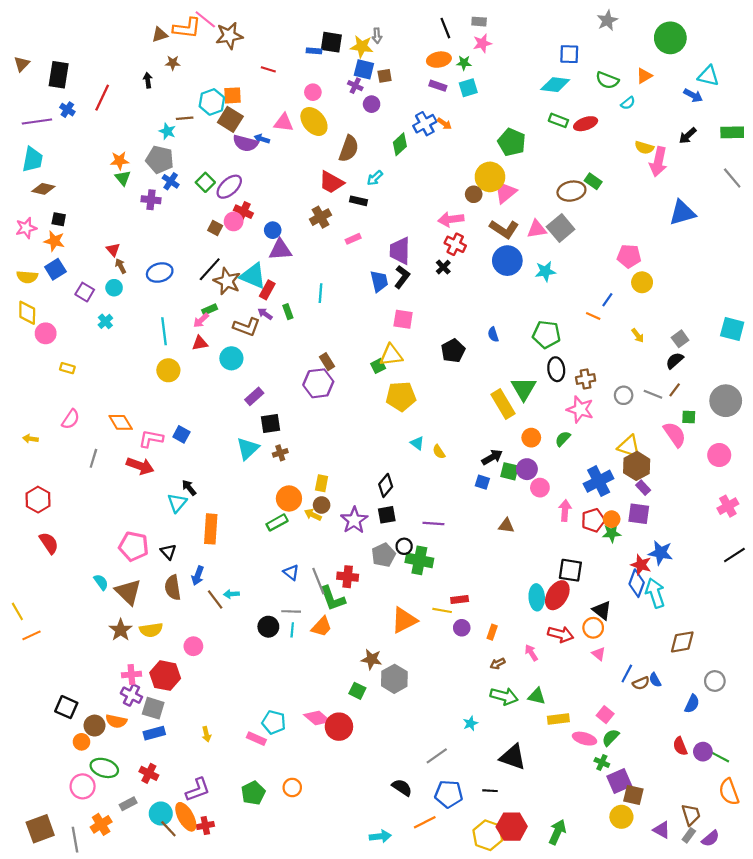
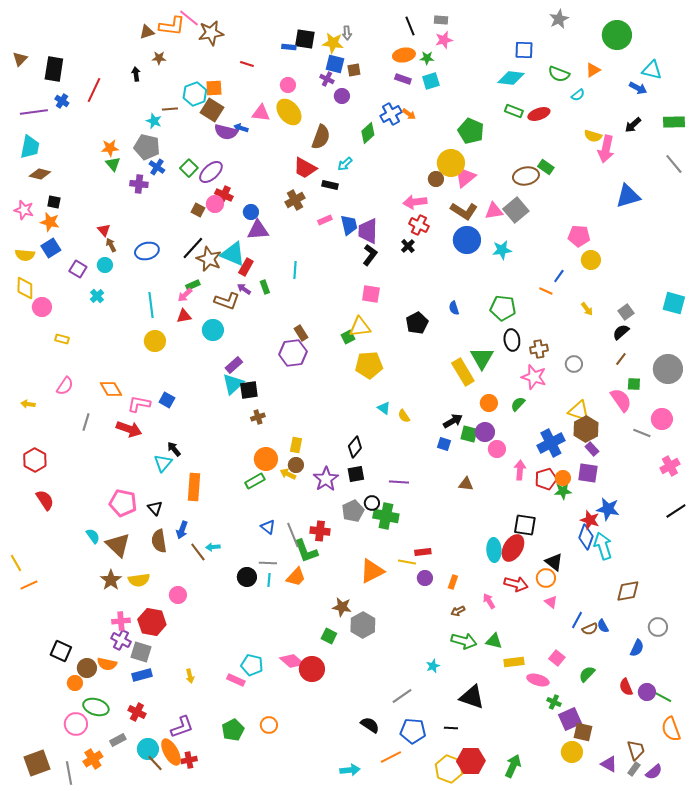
pink star: (26, 228) -> (24, 210), turned 30
blue trapezoid: (379, 281) -> (349, 225), moved
gray line: (653, 394) -> (642, 433), moved
cyan triangle: (248, 449) -> (233, 384), moved
green semicircle: (611, 737) -> (587, 674), moved

